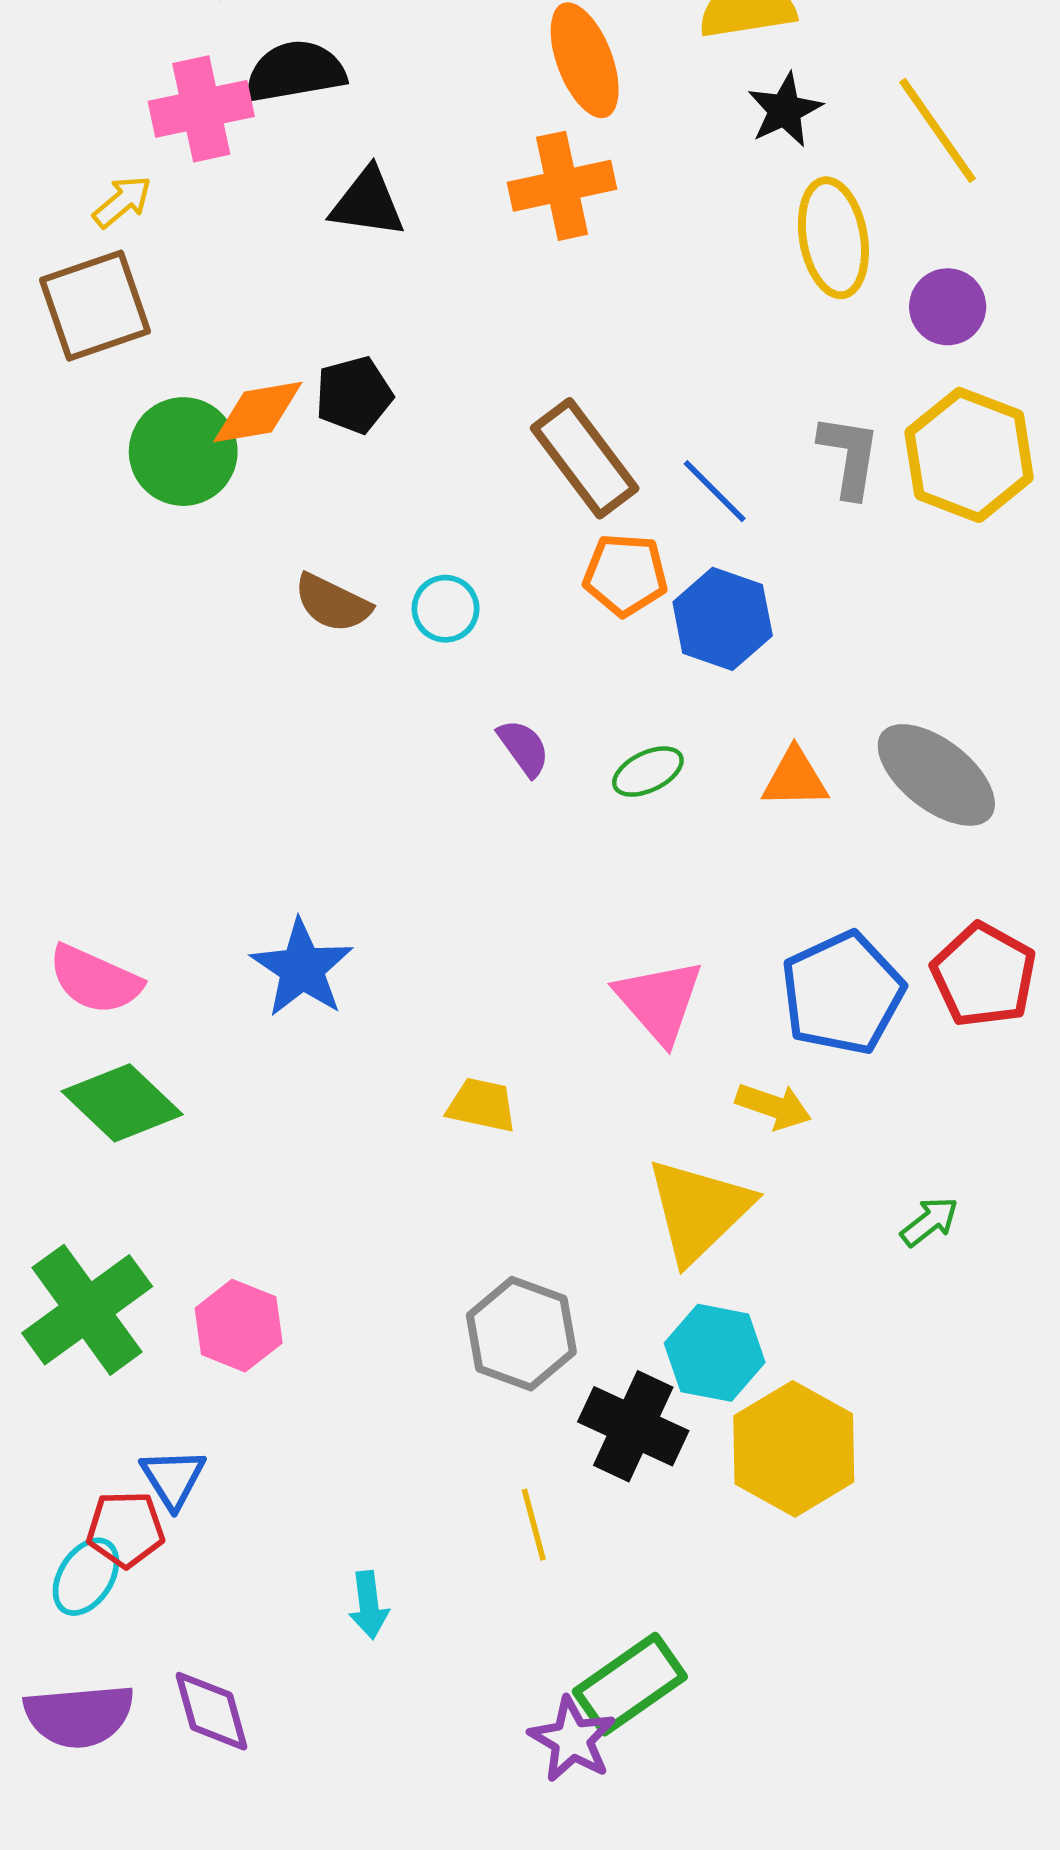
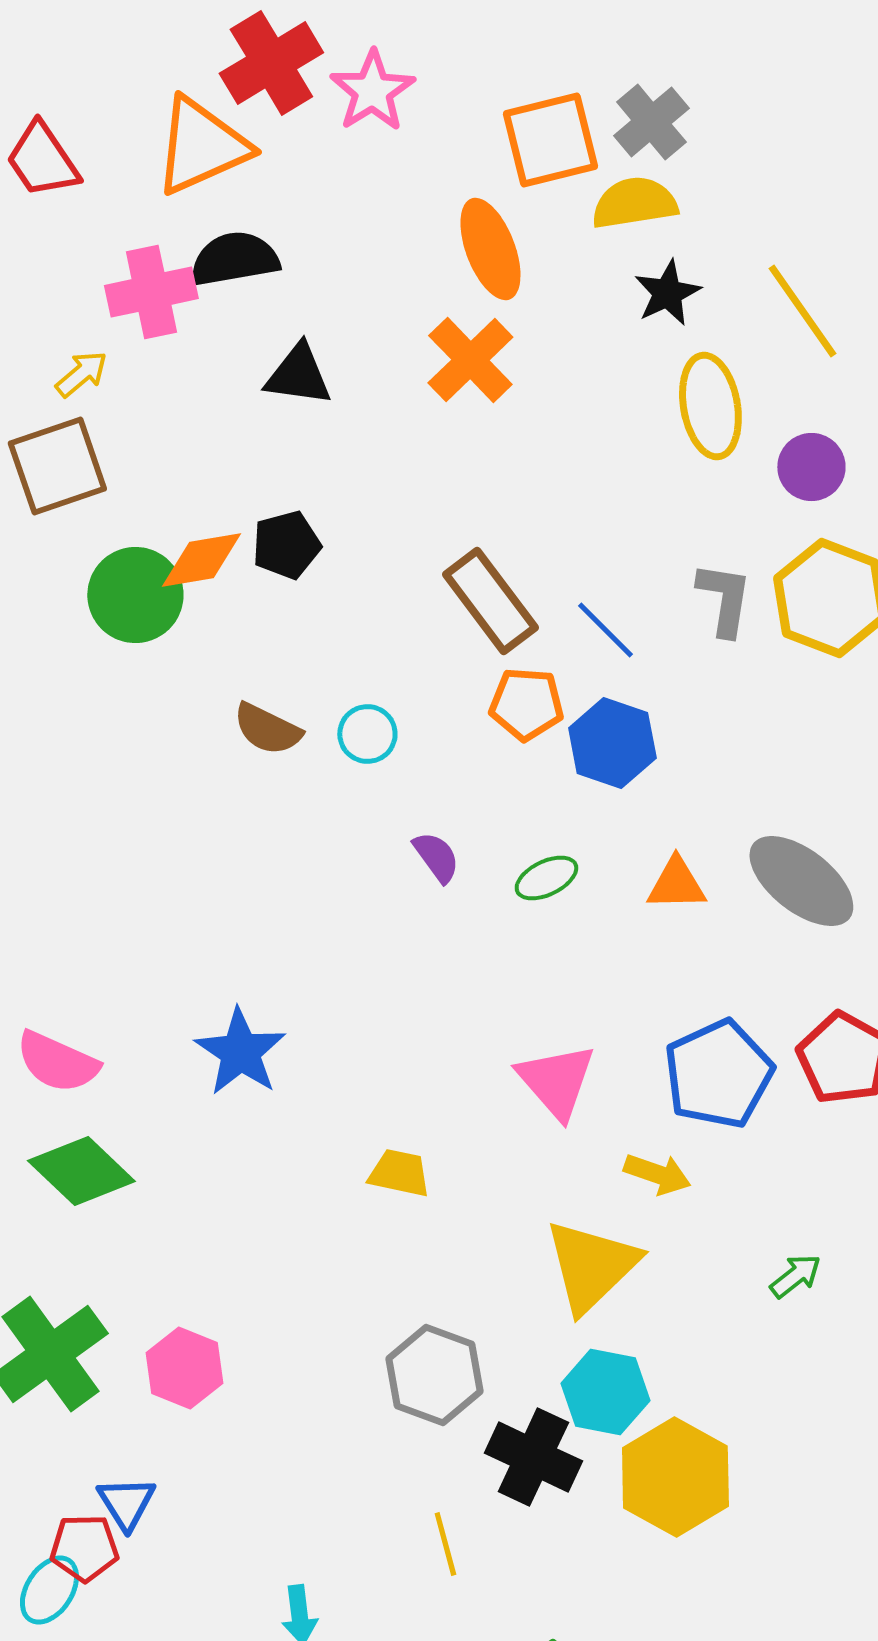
orange cross: (562, 186) -> (470, 360), turned -32

